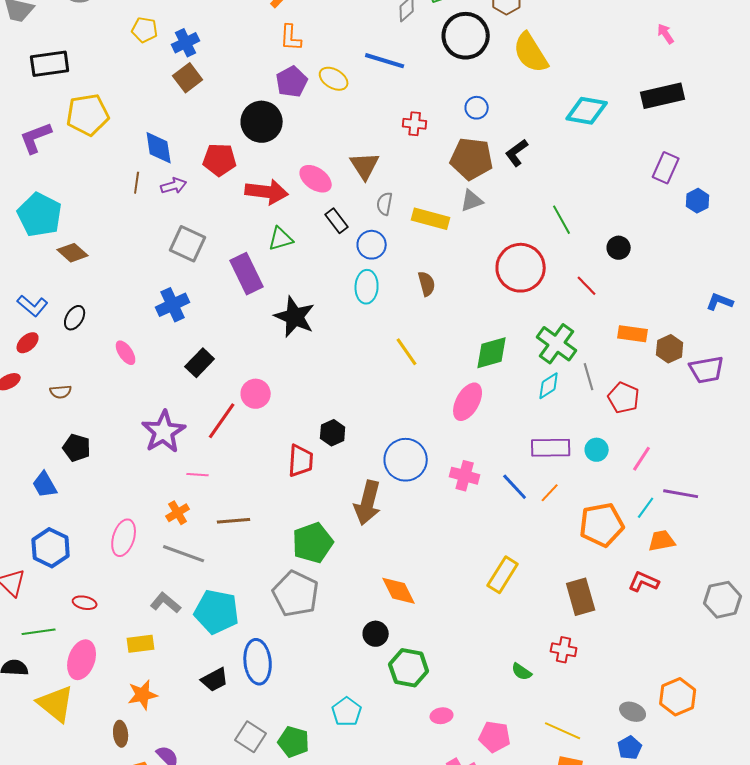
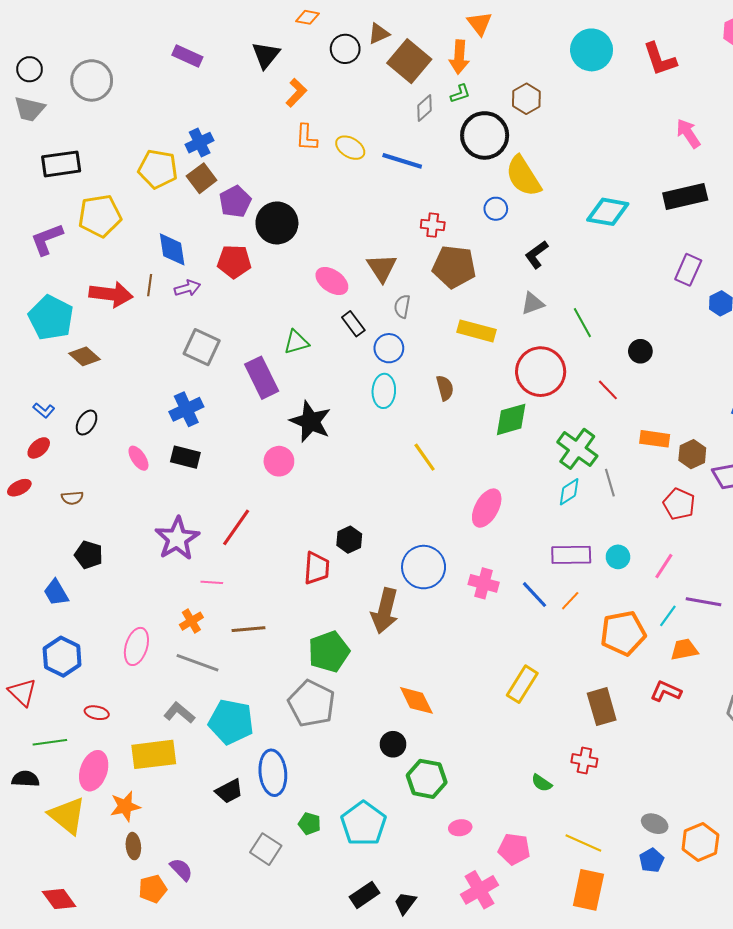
yellow pentagon: (145, 30) -> (158, 169), moved, size x1.5
pink arrow: (666, 34) -> (688, 133), size x1.4
yellow semicircle: (531, 53) -> (523, 176), moved
yellow ellipse: (334, 79) -> (350, 148), moved
purple pentagon: (292, 82) -> (235, 202), moved
brown pentagon: (472, 159) -> (454, 267), moved
red arrow: (267, 192) -> (111, 294), moved
gray triangle: (472, 201) -> (532, 303), moved
yellow rectangle: (431, 219) -> (476, 331), moved
blue L-shape: (33, 306) -> (44, 410), size x0.7
green diamond: (492, 353) -> (511, 419), moved
black rectangle: (200, 363) -> (185, 457), moved, turned 60
pink circle: (256, 394) -> (279, 461), moved
red pentagon: (624, 398) -> (679, 504), moved
yellow rectangle: (141, 644) -> (154, 754), size x1.6
orange star: (143, 695) -> (125, 806), moved
orange hexagon: (678, 697) -> (700, 842), moved
cyan pentagon: (347, 712) -> (363, 824), size x1.5
green pentagon: (294, 742) -> (310, 824), moved, size x0.7

